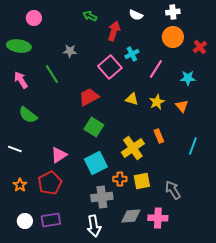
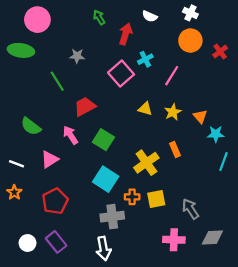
white cross: (173, 12) -> (190, 13), turned 32
green arrow: (90, 16) -> (99, 17), turned 32
pink circle: (34, 18) -> (37, 20), size x1.5
cyan star: (188, 78) -> (216, 134), moved
pink arrow: (21, 80) -> (70, 135), moved
red trapezoid: (89, 97) -> (85, 107), moved
cyan line: (193, 146) -> (223, 162), moved
pink triangle: (59, 155) -> (50, 159), moved
cyan square: (96, 163) -> (106, 179), turned -30
orange star: (20, 185) -> (14, 192), moved
gray diamond: (131, 216) -> (212, 238), moved
purple rectangle: (51, 220) -> (56, 242), turned 60

